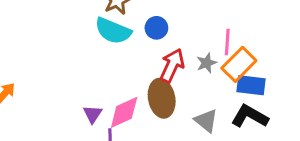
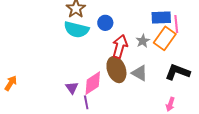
pink line: (227, 42) -> (176, 24), moved
blue rectangle: (251, 85) -> (161, 17), moved
gray triangle: (206, 121) -> (140, 73), moved

